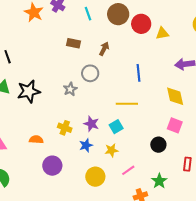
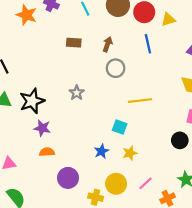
gray circle: (90, 73) -> (116, 68), moved
blue line: (139, 73) -> (148, 44), moved
purple star: (91, 124) -> (42, 128), moved
cyan square: (116, 127) -> (120, 127), moved, turned -32
yellow cross: (65, 128) -> (96, 197), moved
pink line: (128, 170) -> (146, 183), moved

